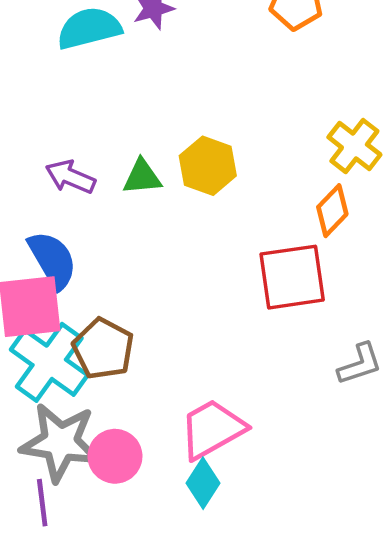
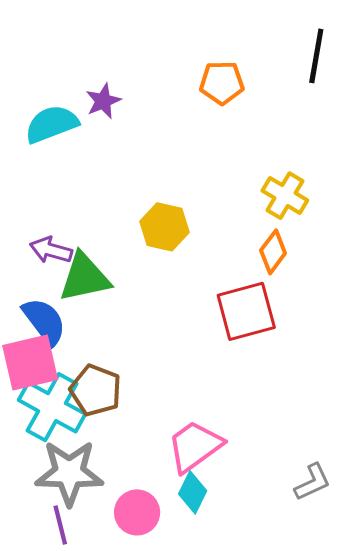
green triangle: (142, 177) -> (84, 277), moved, size x1.6
gray L-shape: (360, 364) -> (312, 482), moved
pink circle: (115, 456) -> (137, 512), moved

